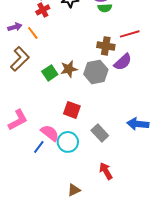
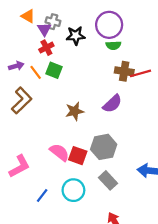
brown cross: (106, 46) -> (124, 71), moved
purple semicircle: (123, 62) -> (112, 104), moved
gray hexagon: (96, 72) -> (104, 147), moved
green square: (50, 73) -> (54, 70), moved, turned -35
pink semicircle: (50, 133) -> (59, 152), moved

